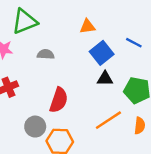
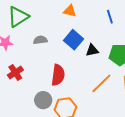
orange triangle: (87, 26) -> (70, 11), turned 32
blue line: (134, 43) -> (110, 17), turned 56
blue square: (102, 53) -> (74, 40), moved

